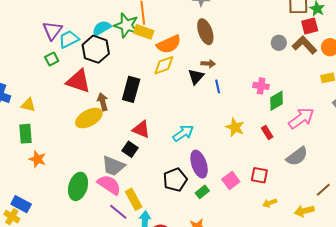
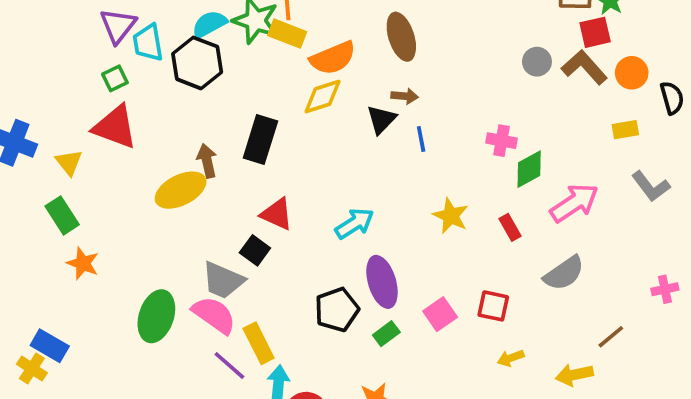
cyan trapezoid: (69, 39) -> (148, 43), turned -75
red triangle: (78, 81) -> (115, 127), moved
yellow triangle: (28, 105) -> (69, 162), turned 35
green rectangle: (26, 134) -> (62, 215), turned -30

